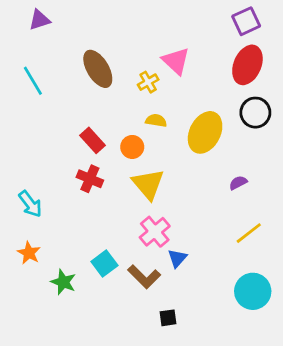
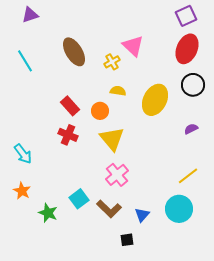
purple semicircle: (238, 183) -> (191, 129), moved
blue triangle: (177, 258) -> (142, 215), moved
cyan circle: (253, 291) -> (179, 209), moved

